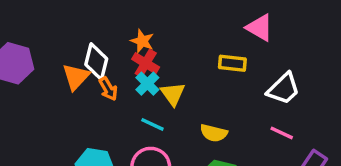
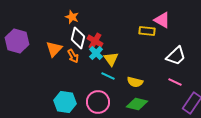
orange star: (142, 41) -> (72, 17), moved
white diamond: (96, 62) -> (78, 38), moved
yellow rectangle: (232, 63) -> (147, 31), moved
cyan line: (152, 124) -> (108, 76), moved

